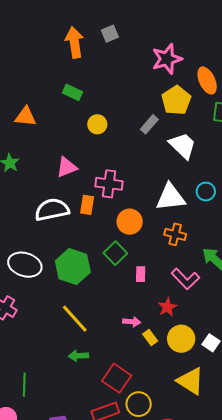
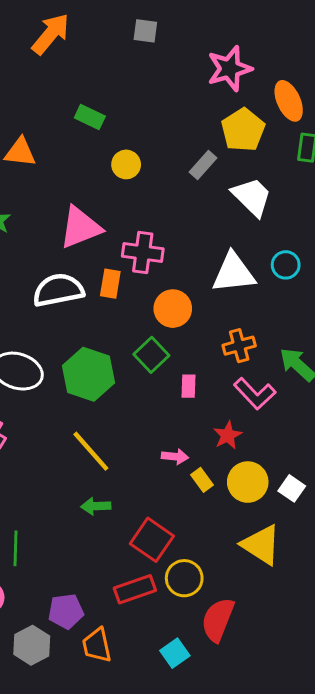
gray square: (110, 34) -> (145, 31), turned 30
orange arrow: (74, 42) -> (51, 34), moved, turned 48
pink triangle: (67, 167) -> (80, 227), size x1.4
orange cross: (175, 234) -> (239, 346), moved, turned -30

